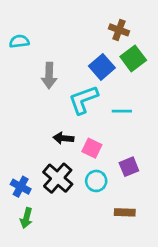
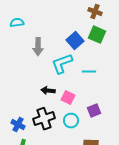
brown cross: (119, 30) -> (95, 12), moved
green square: (133, 58) -> (97, 35), turned -30
black cross: (58, 178) -> (44, 119), turned 30

